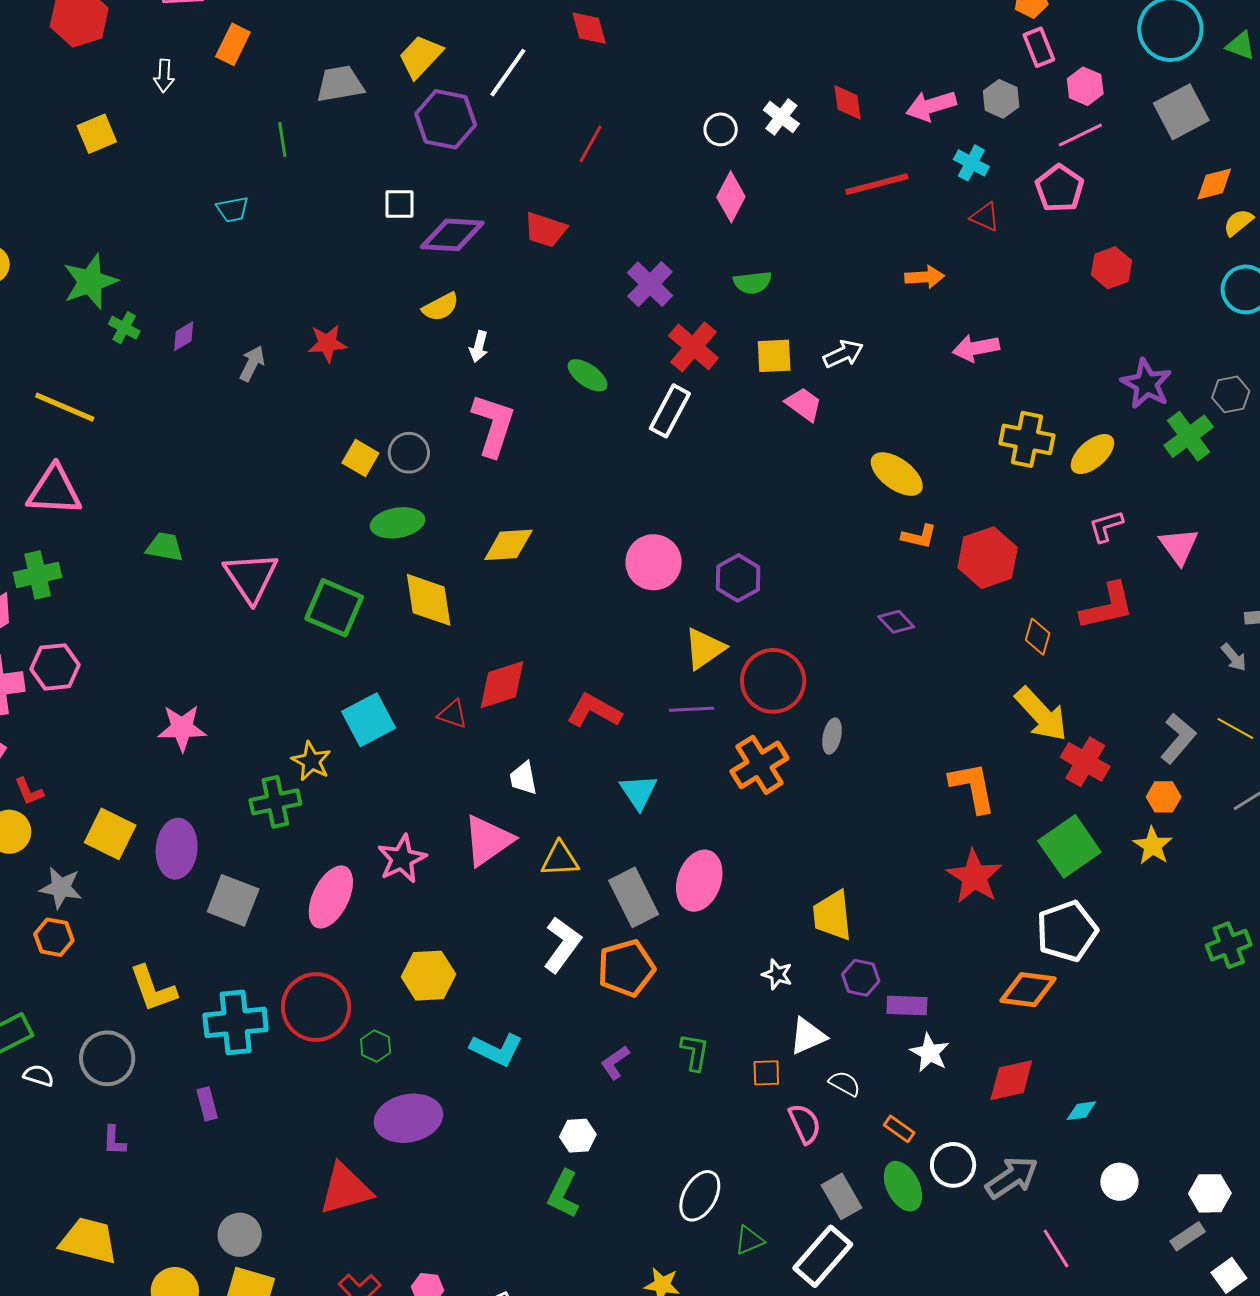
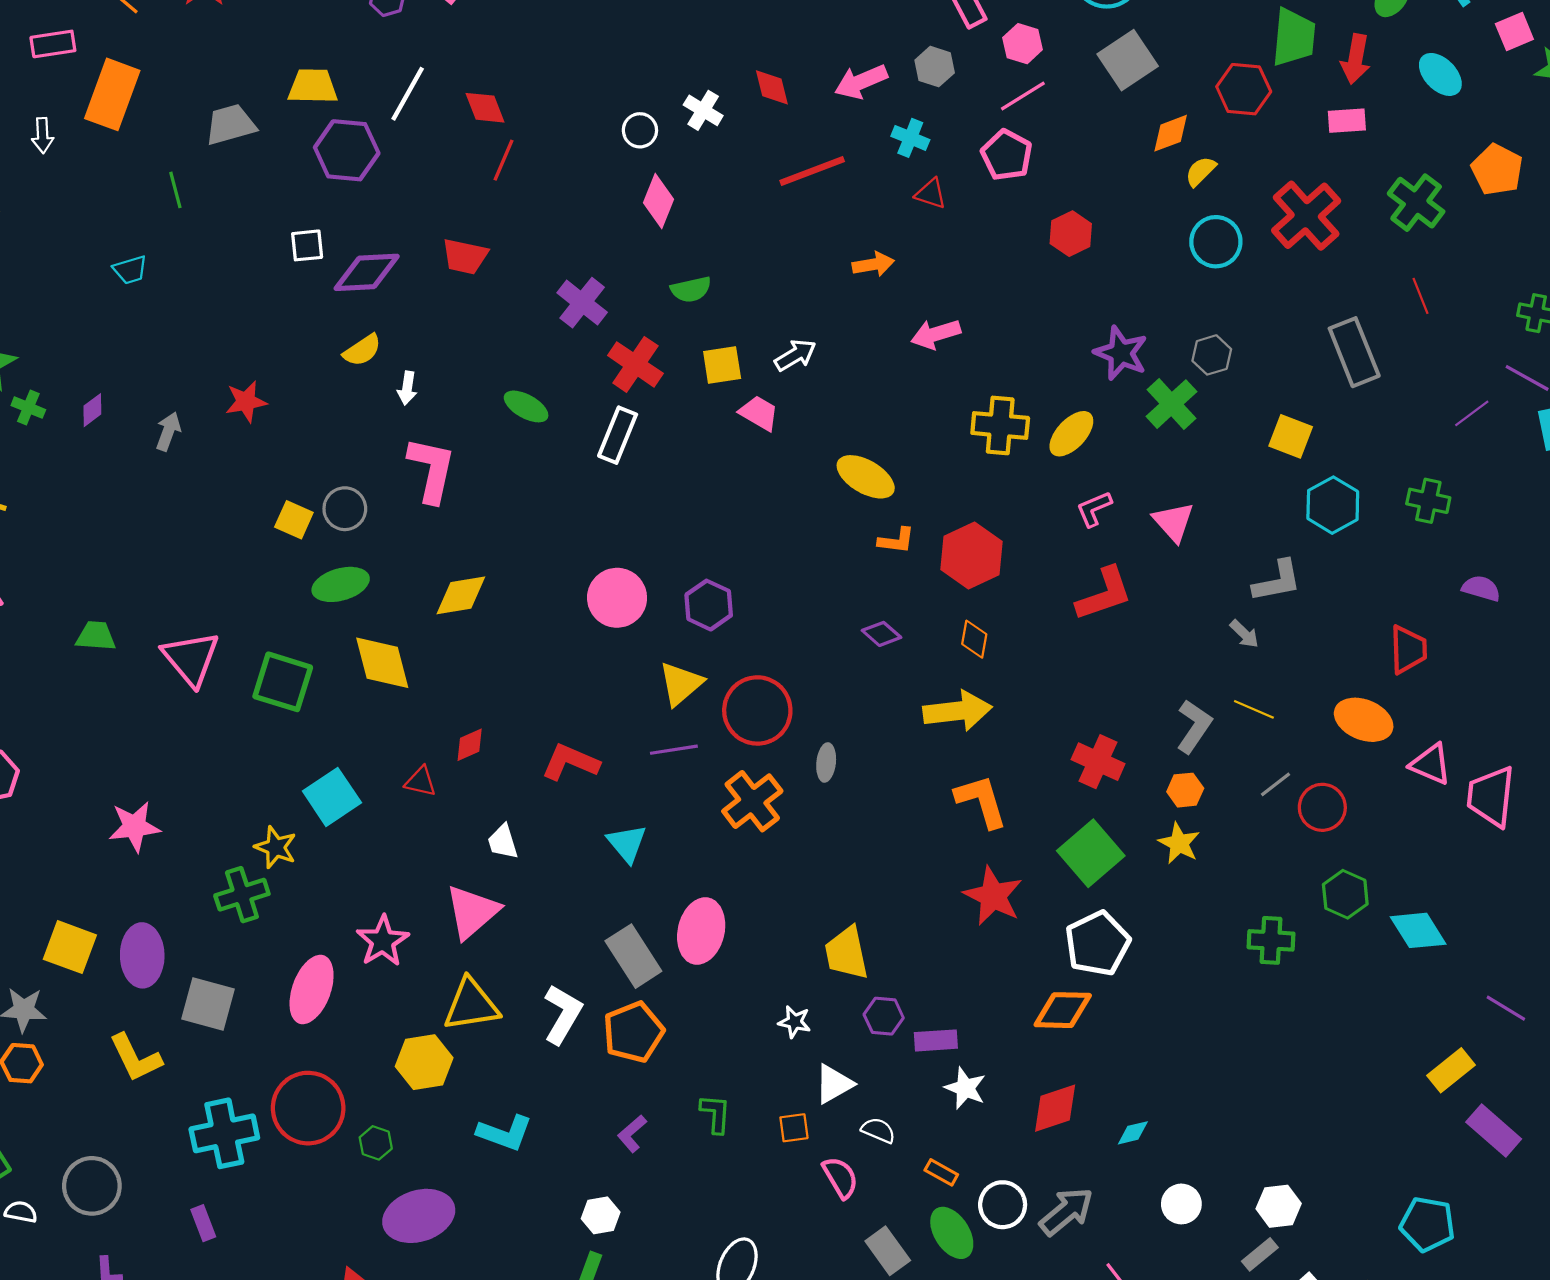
red diamond: (589, 28) -> (485, 108), moved
orange rectangle: (233, 44) -> (112, 94), size x1.6
yellow trapezoid: (420, 56) -> (313, 86), turned 54
orange diamond: (1038, 637) -> (974, 639), moved
red diamond: (502, 685) -> (470, 745), size x0.6
yellow arrow: (1041, 714) -> (957, 711), moved, turned -48
yellow triangle: (560, 859) -> (471, 1005), moved, size x1.4
green cross: (1229, 945) -> (1271, 940), turned 30
yellow L-shape: (153, 989) -> (135, 1058), moved

